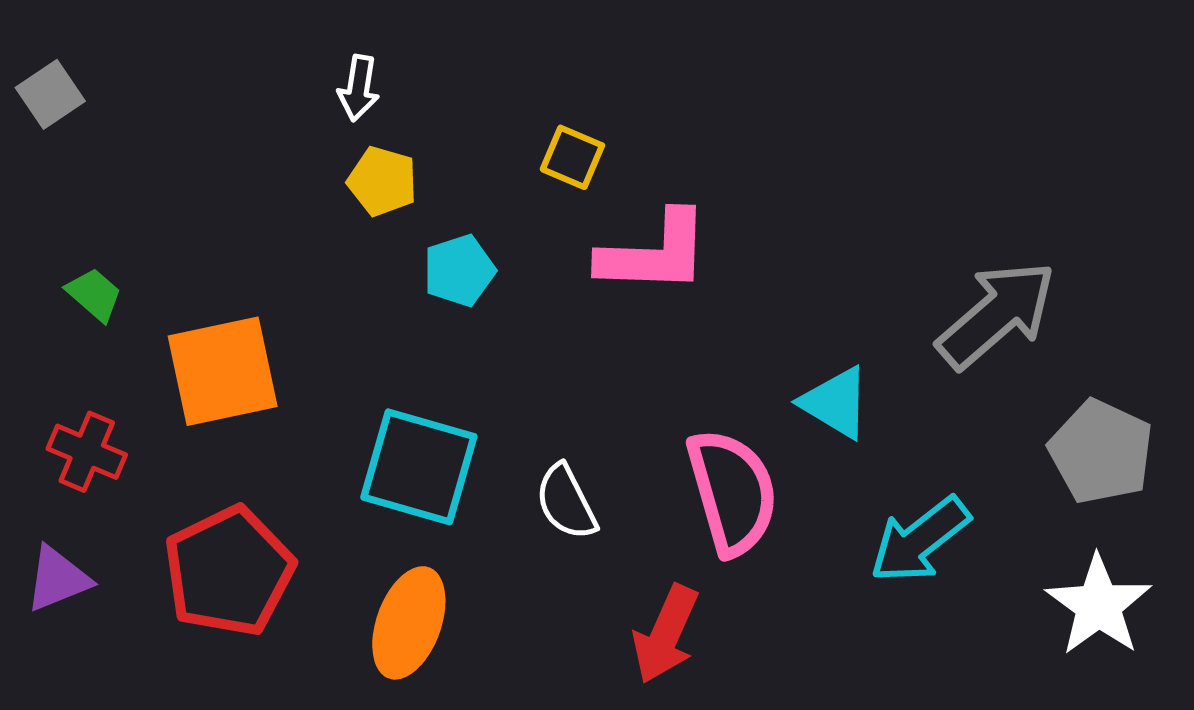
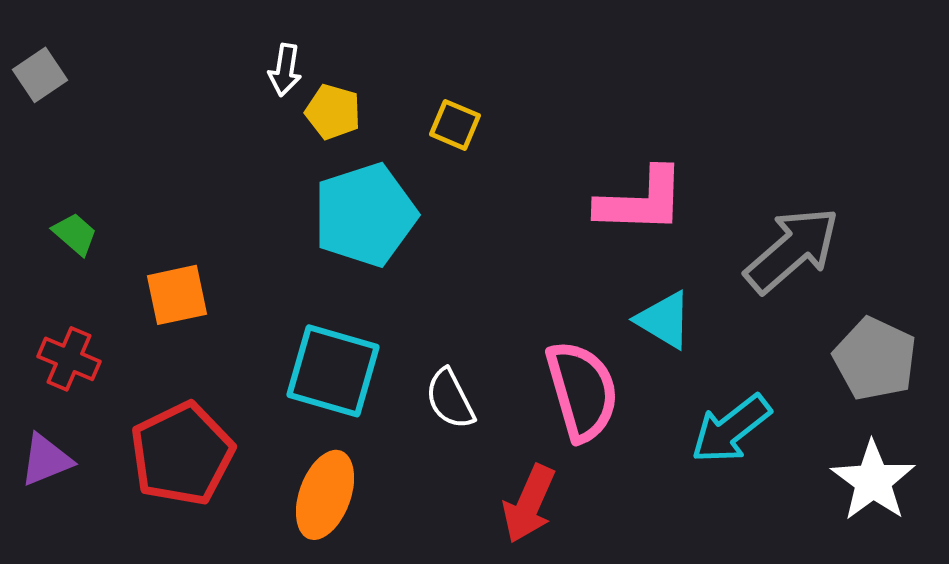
yellow pentagon: (382, 181) -> (333, 112), moved
pink L-shape: (654, 253) -> (641, 201), moved
cyan pentagon: (459, 271) -> (365, 215), size x1.8
orange square: (223, 371) -> (177, 295), size x0.7

